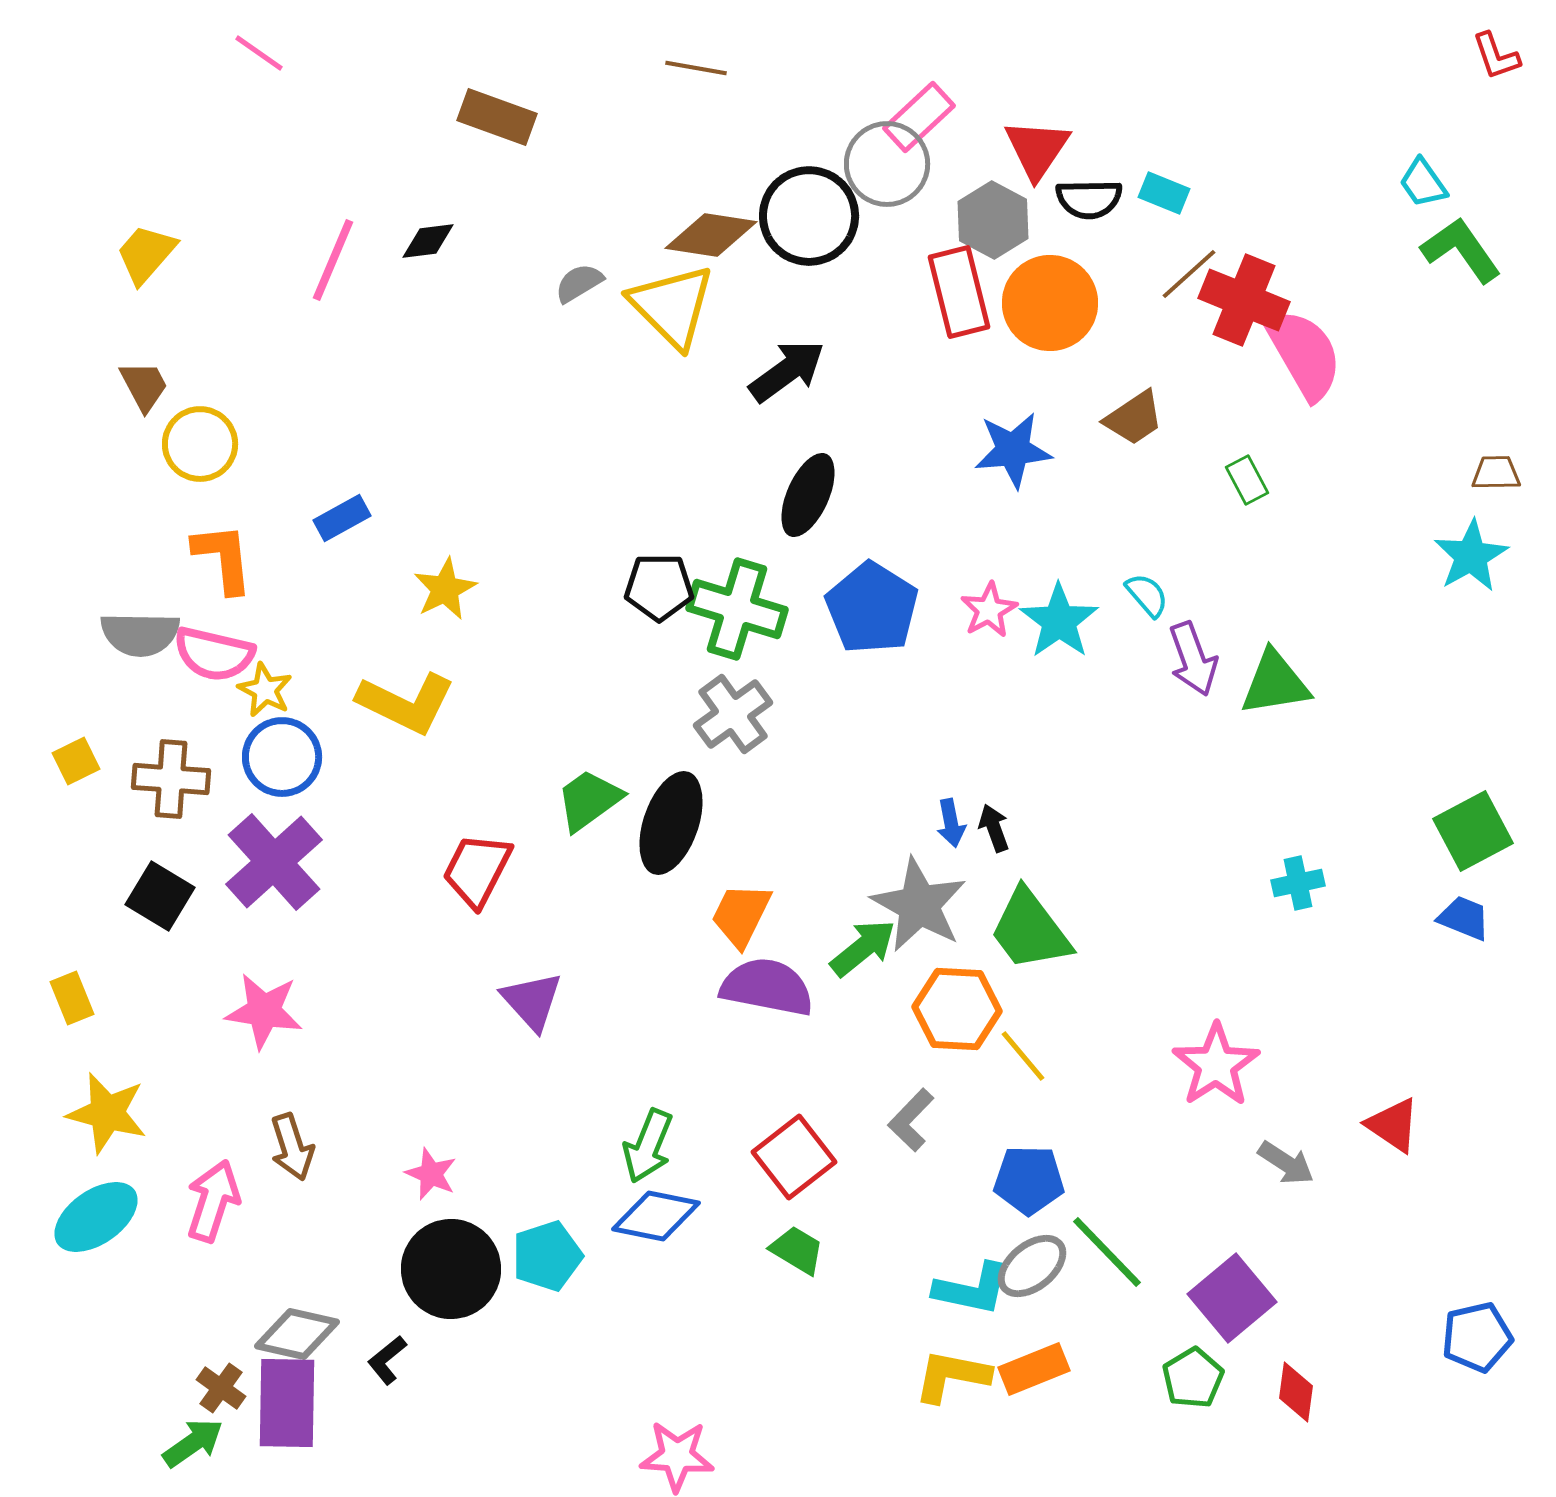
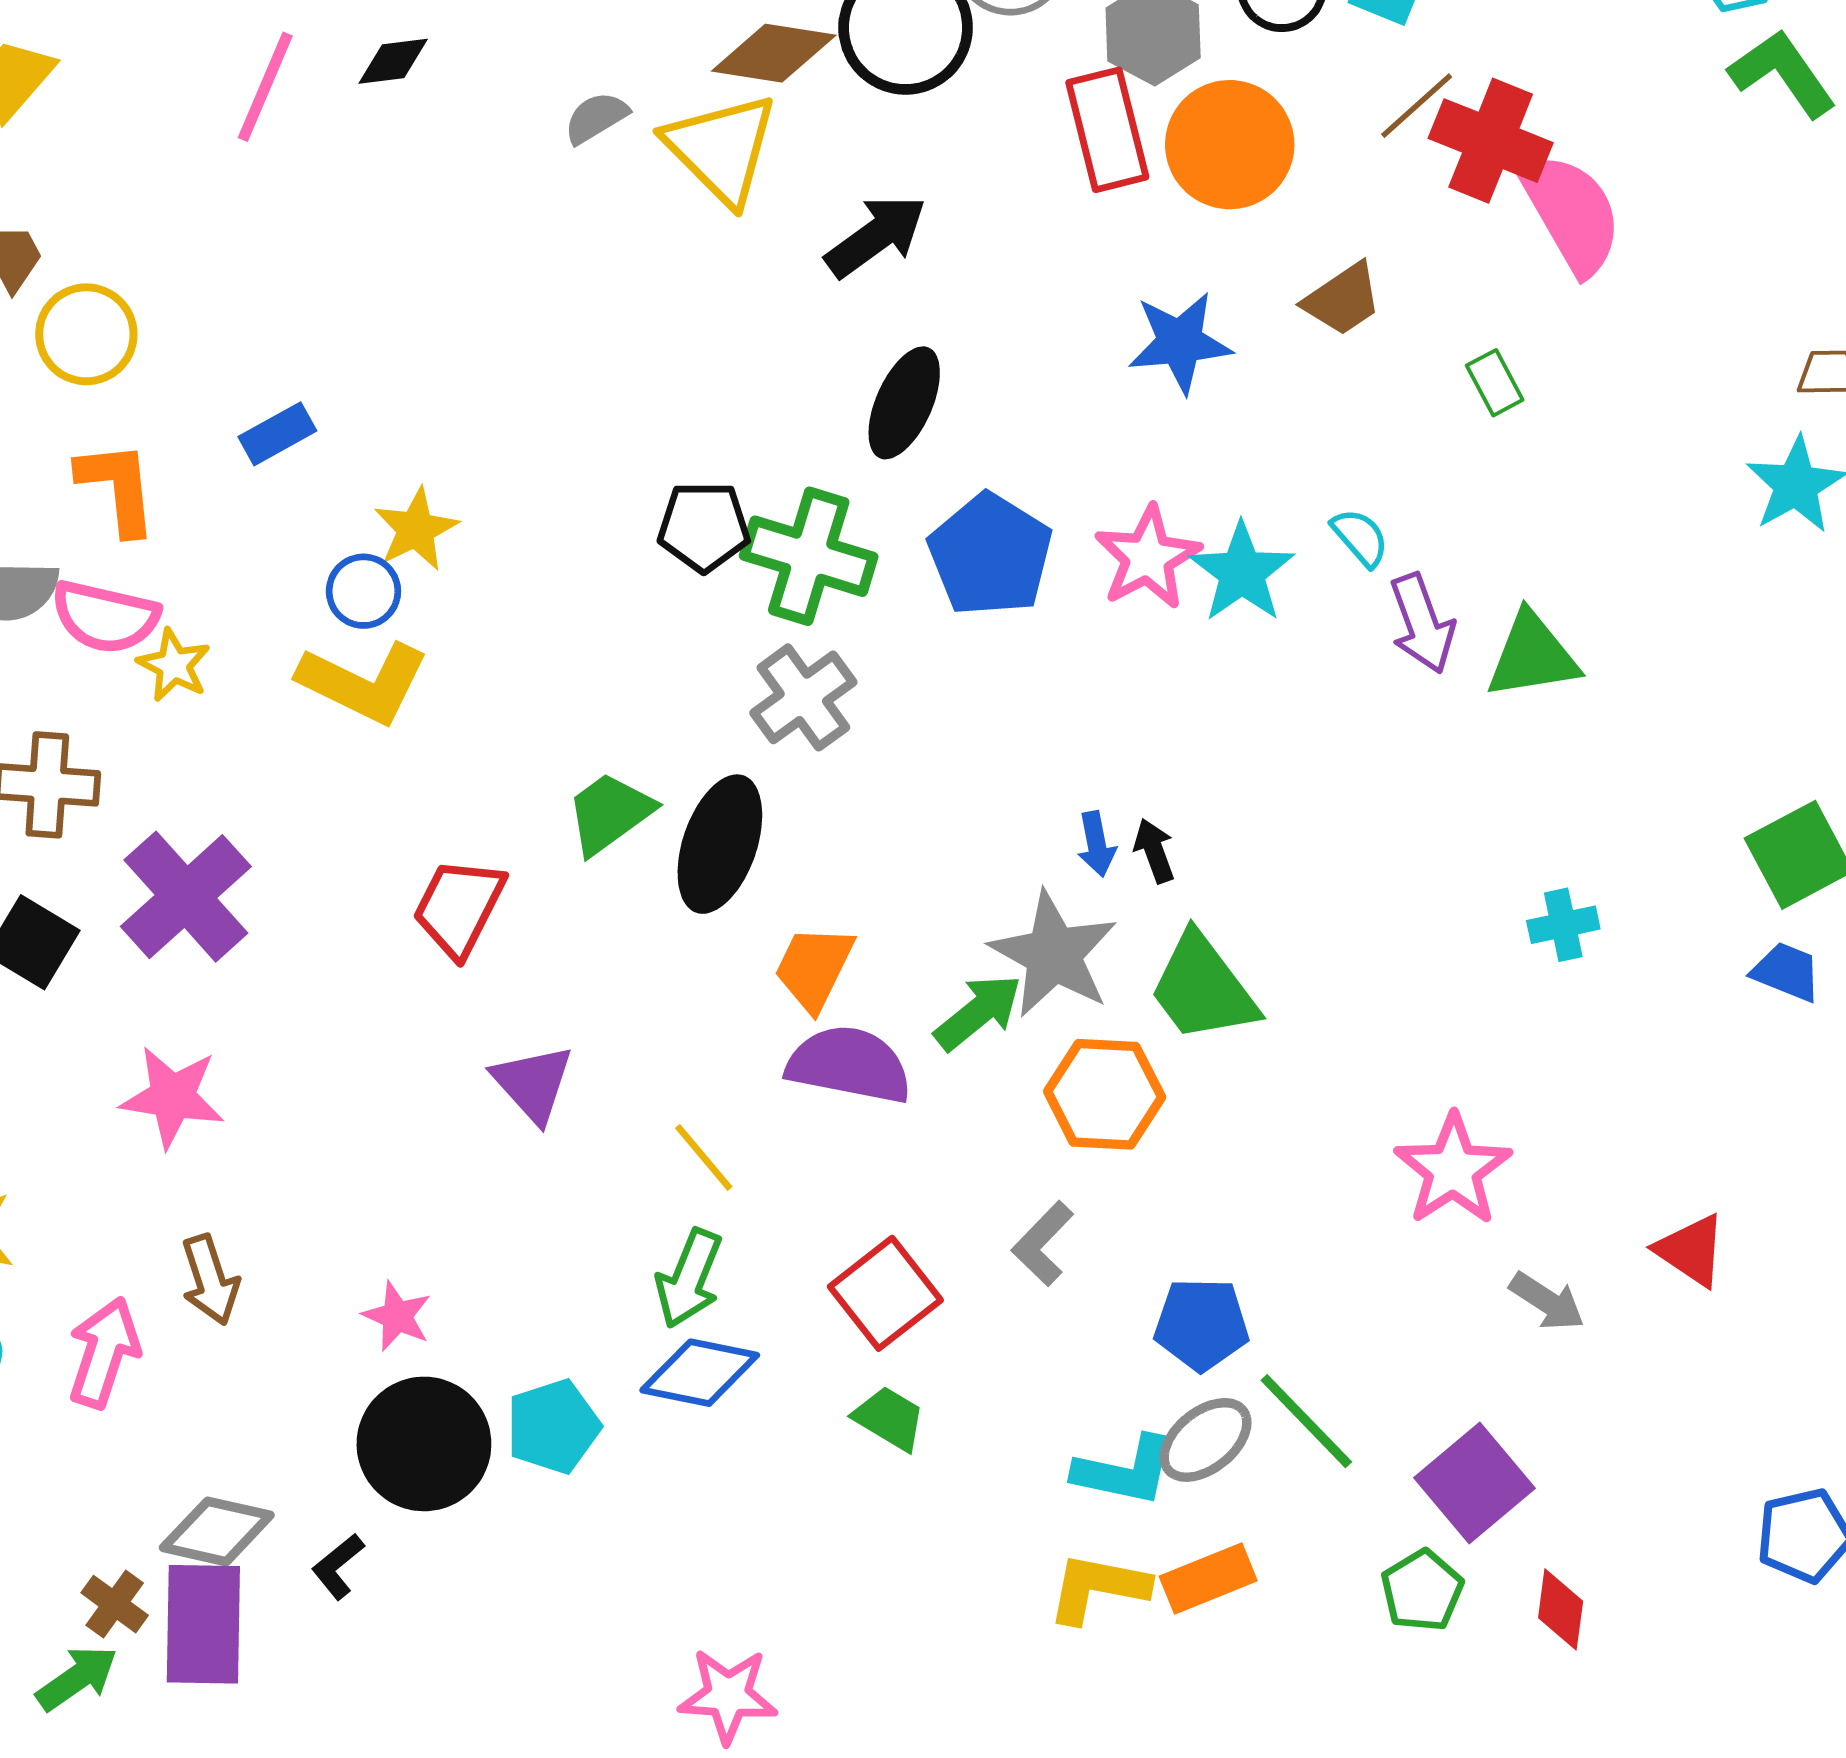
pink star: (989, 610) -> (1148, 558), size x1.4
blue circle: (282, 757) -> (363, 591), moved, size x0.7
yellow line: (1023, 1056) -> (704, 1157), moved

